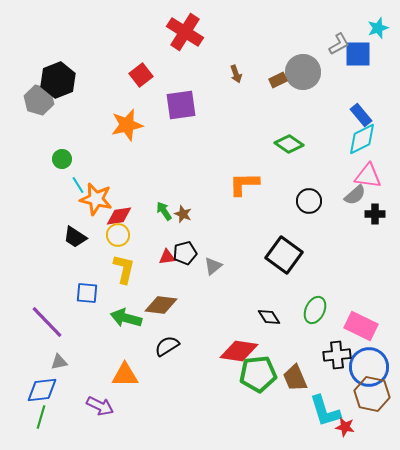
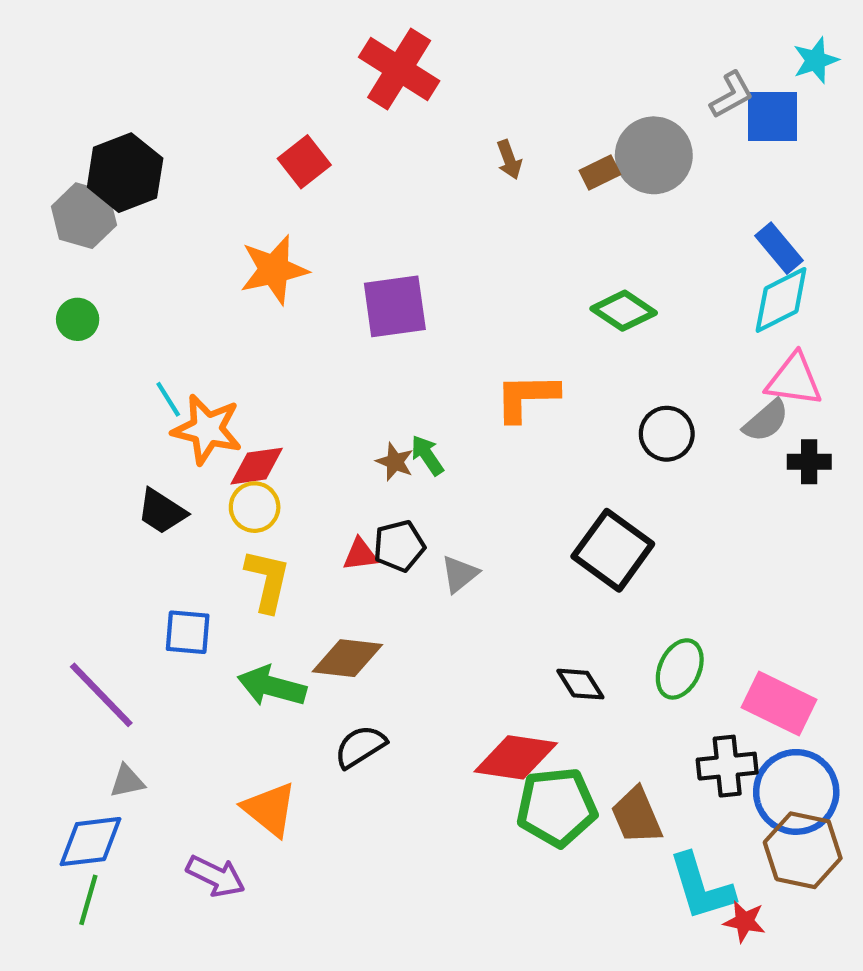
purple square: (181, 105) -> (395, 306), moved
green circle: (62, 159) -> (78, 319), moved
green arrow: (164, 211) -> (427, 455), moved
orange triangle: (125, 375) -> (270, 809), turned 40

